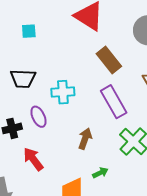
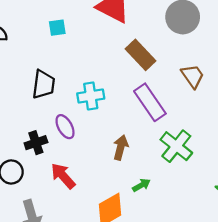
cyan square: (29, 31) -> (57, 28), moved
black trapezoid: (23, 79) -> (44, 84), turned -80

